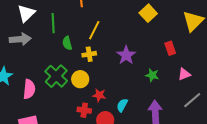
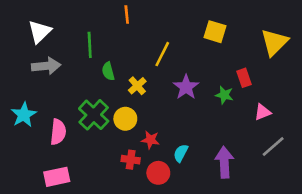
white triangle: (26, 13) -> (40, 32), moved
yellow square: (148, 13) -> (215, 32), turned -30
yellow line: (94, 30) -> (162, 54), moved
yellow cross: (89, 54) -> (137, 86), turned -32
green star: (152, 75) -> (224, 95), moved

